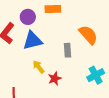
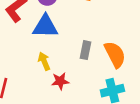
orange semicircle: (88, 35) -> (115, 55), moved

